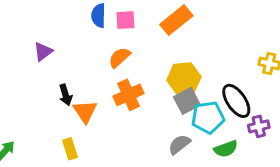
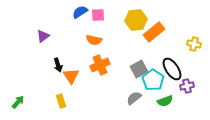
blue semicircle: (99, 16) -> (80, 12), turned 56
orange rectangle: (176, 20) -> (154, 32), moved
orange semicircle: (119, 57) -> (94, 40), turned -126
yellow hexagon: (184, 78) -> (136, 20), moved
cyan pentagon: (208, 117) -> (153, 80), turned -30

